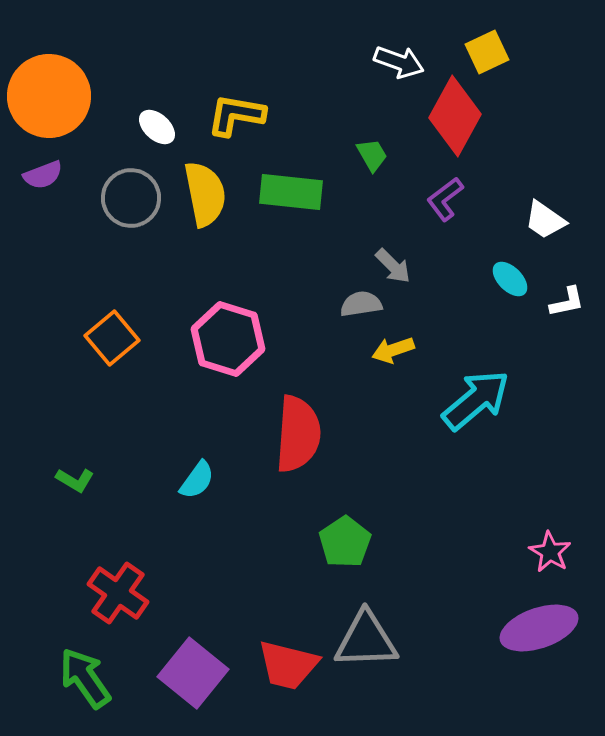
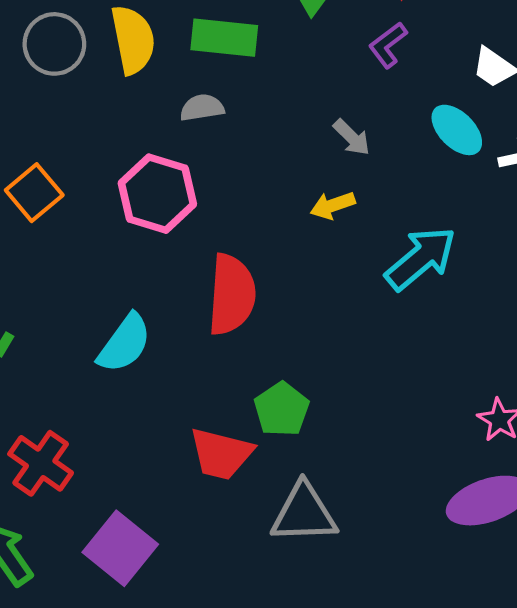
gray arrow: (393, 266) -> (352, 137), moved
cyan ellipse: (510, 279) -> (457, 130), size x1.4
gray semicircle: (361, 304) -> (202, 108), moved
cyan semicircle: (197, 480) -> (124, 343), size x1.5
red trapezoid: (288, 665) -> (221, 454), moved

